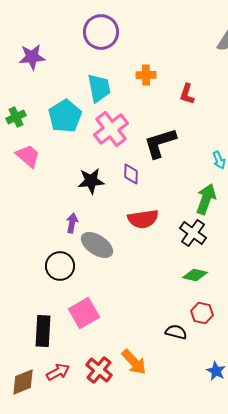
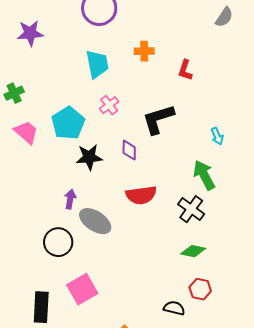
cyan pentagon: (65, 116) -> (68, 123), moved
pink cross: (111, 129) -> (109, 105), size x0.6
green arrow: (206, 199) -> (204, 175), turned -48

